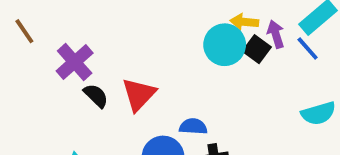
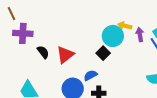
black square: (257, 49) -> (103, 53), moved
purple cross: (75, 62) -> (23, 33), moved, turned 36
blue semicircle: (193, 126) -> (90, 75), turned -40

